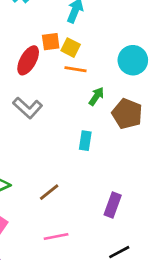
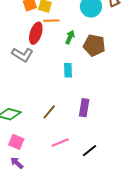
red ellipse: (28, 60) -> (36, 33), moved
purple rectangle: (113, 205) -> (84, 108), moved
black line: (119, 252) -> (90, 151), moved

